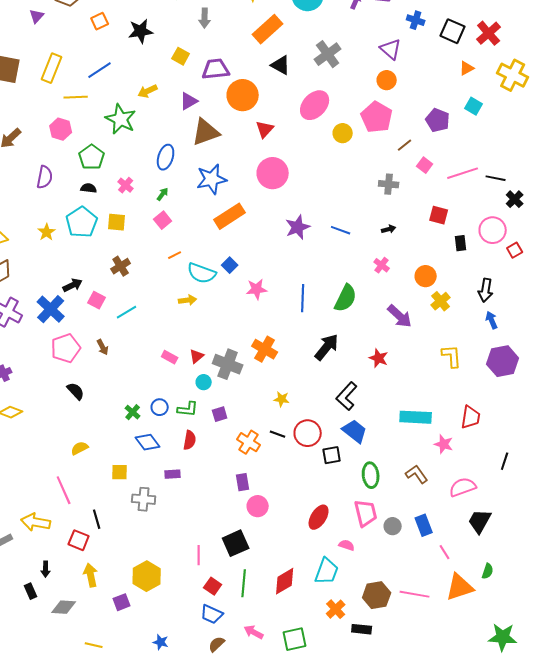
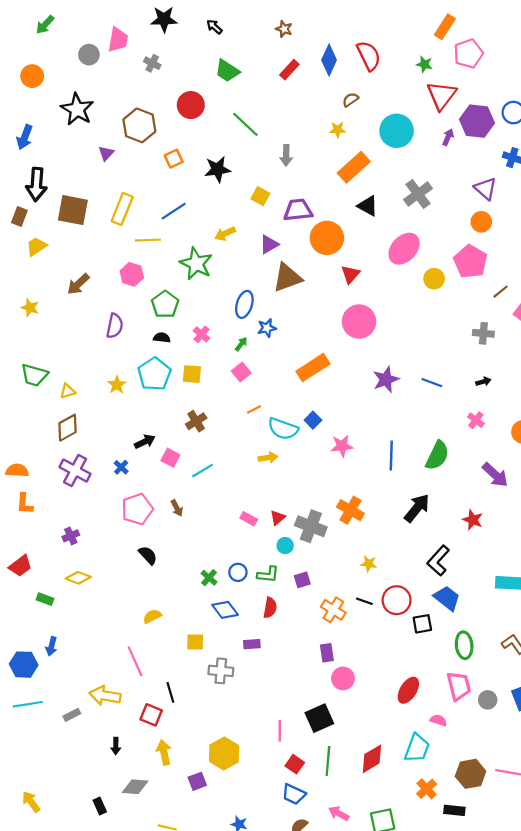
blue star: (212, 179) -> (267, 328), moved, size x0.6
blue cross: (51, 309) -> (121, 467), size x0.5
black rectangle: (31, 591) -> (100, 806), moved

